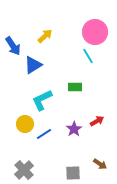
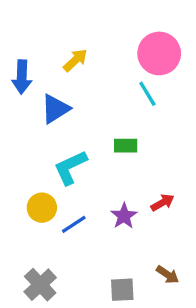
blue arrow: (13, 46) -> (22, 77), turned 36

